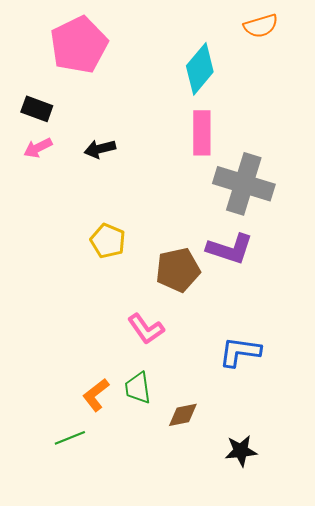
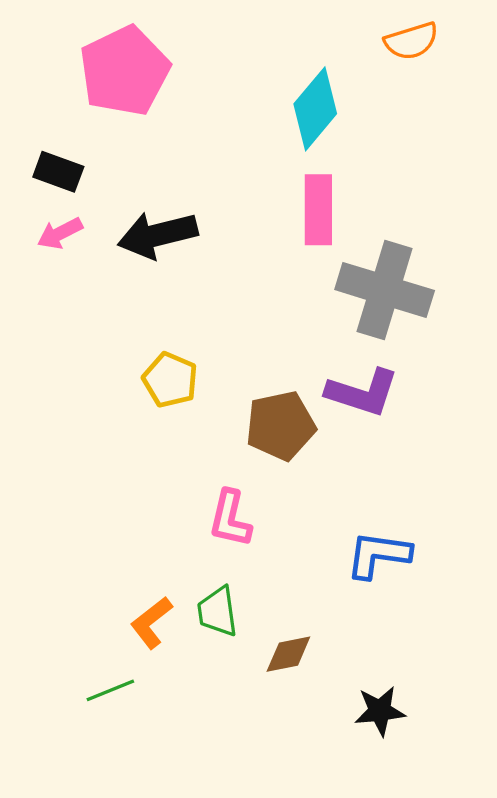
black arrow: (100, 149) -> (158, 235), size x1.6
pink L-shape: (146, 329) -> (230, 519), turned 48

